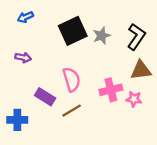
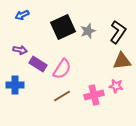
pink semicircle: (72, 79) -> (62, 69), turned 50
pink cross: (111, 90) -> (94, 95), moved
purple rectangle: (45, 97) -> (38, 64), moved
blue cross: (17, 120) -> (15, 85), moved

